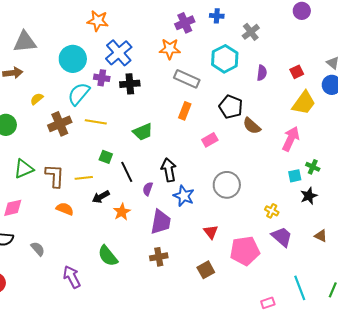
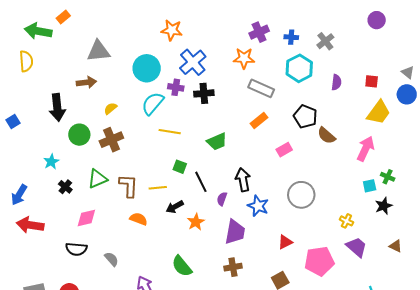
blue cross: (217, 16) -> (291, 37), moved
red square: (297, 72) -> (372, 81), turned 32
orange rectangle: (185, 111) -> (259, 121), turned 30
brown cross: (60, 124) -> (111, 140), moved
red triangle: (211, 232) -> (285, 242), turned 42

